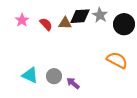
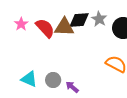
brown triangle: (65, 23) -> (64, 27), size x1.5
red semicircle: (46, 24) -> (45, 28), size x1.5

